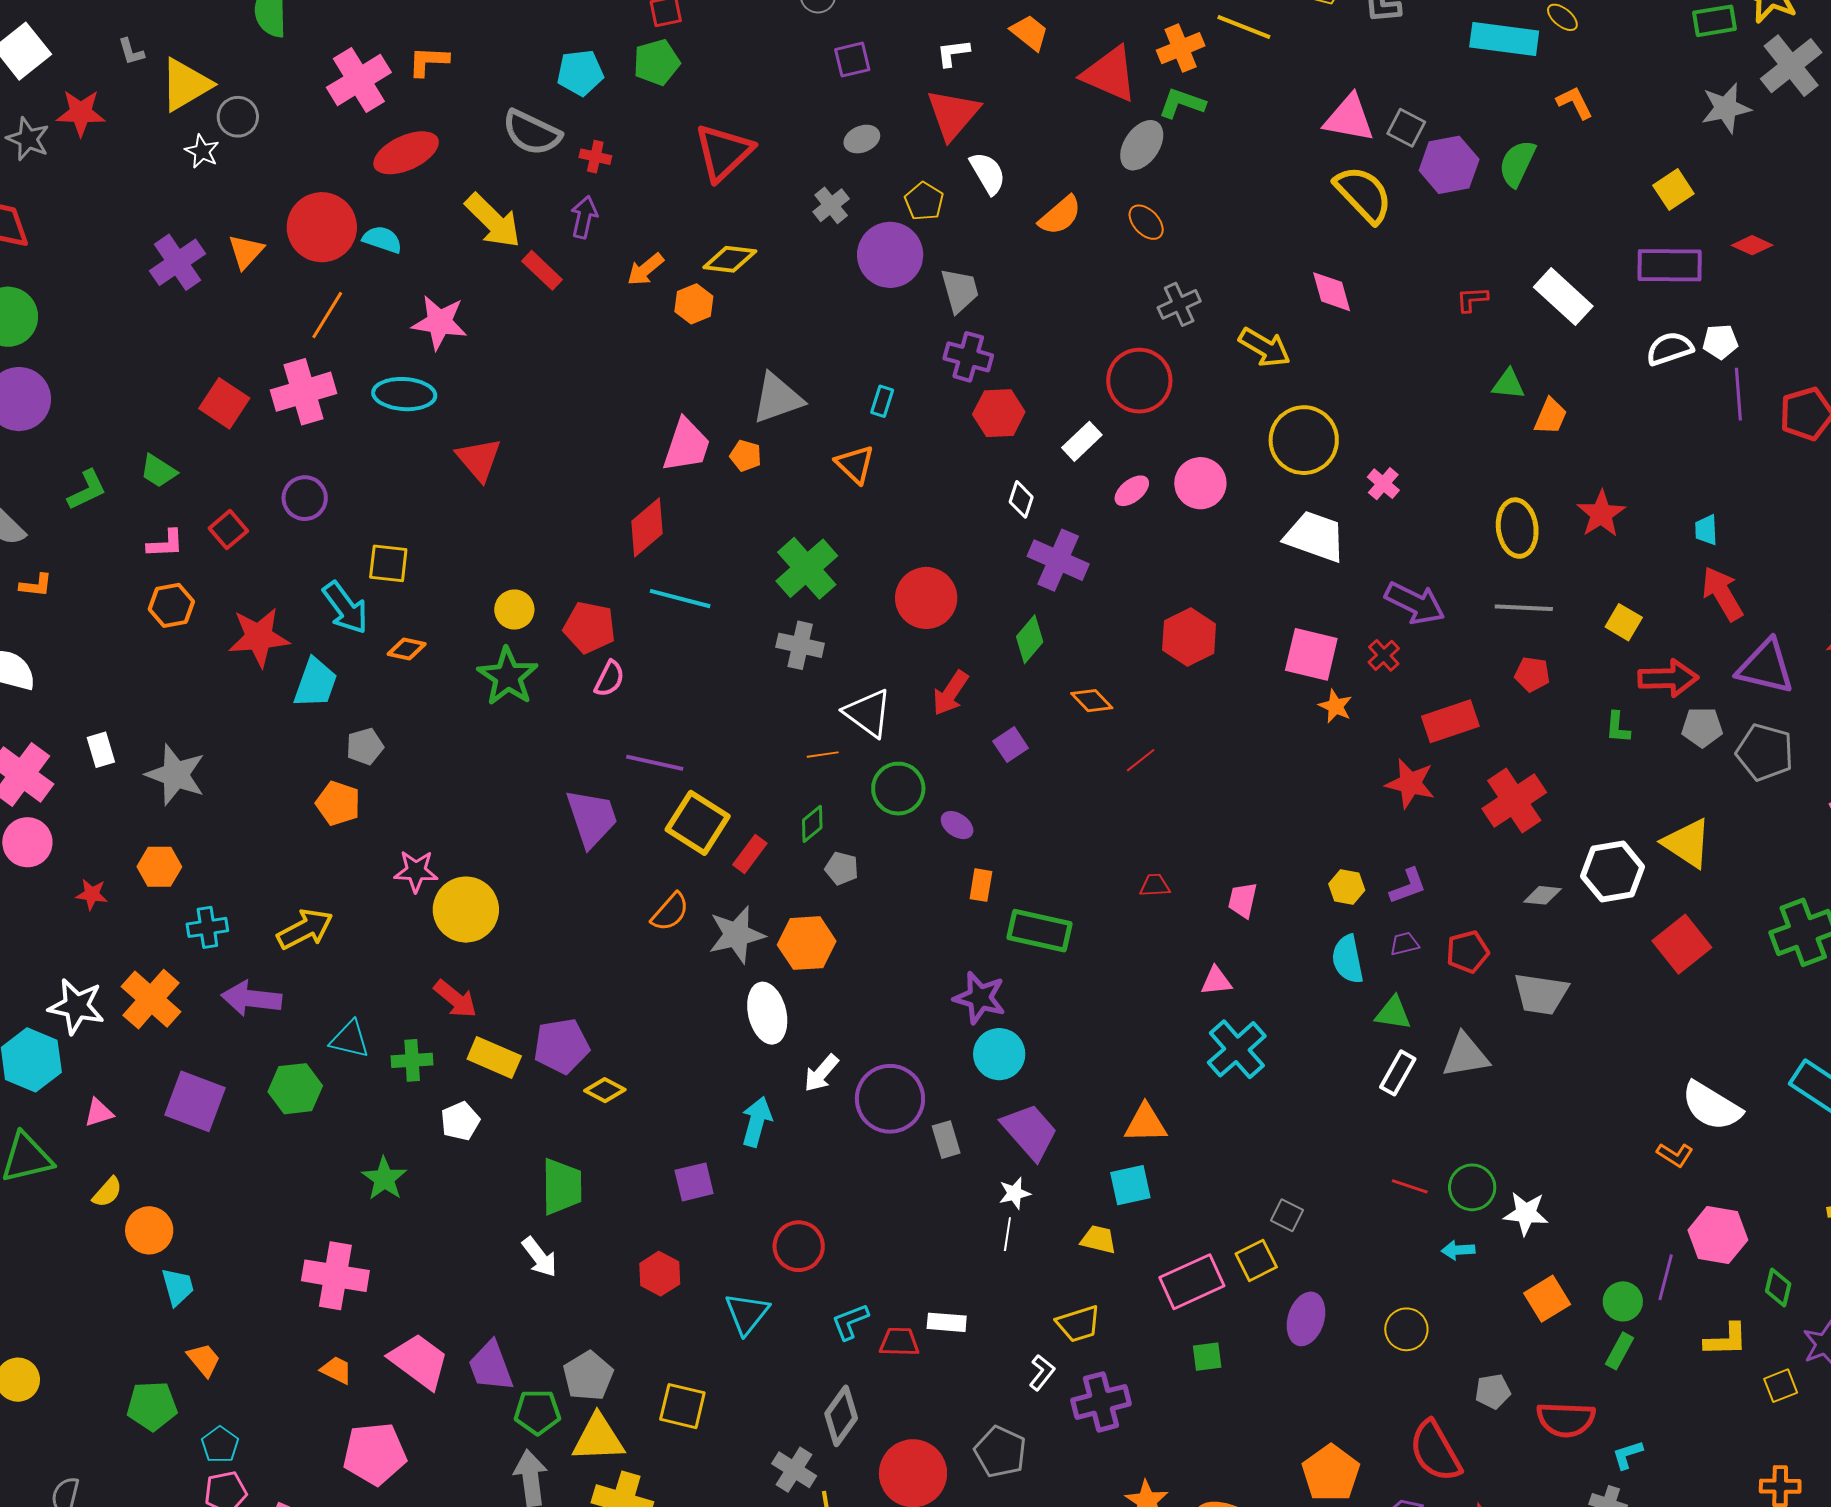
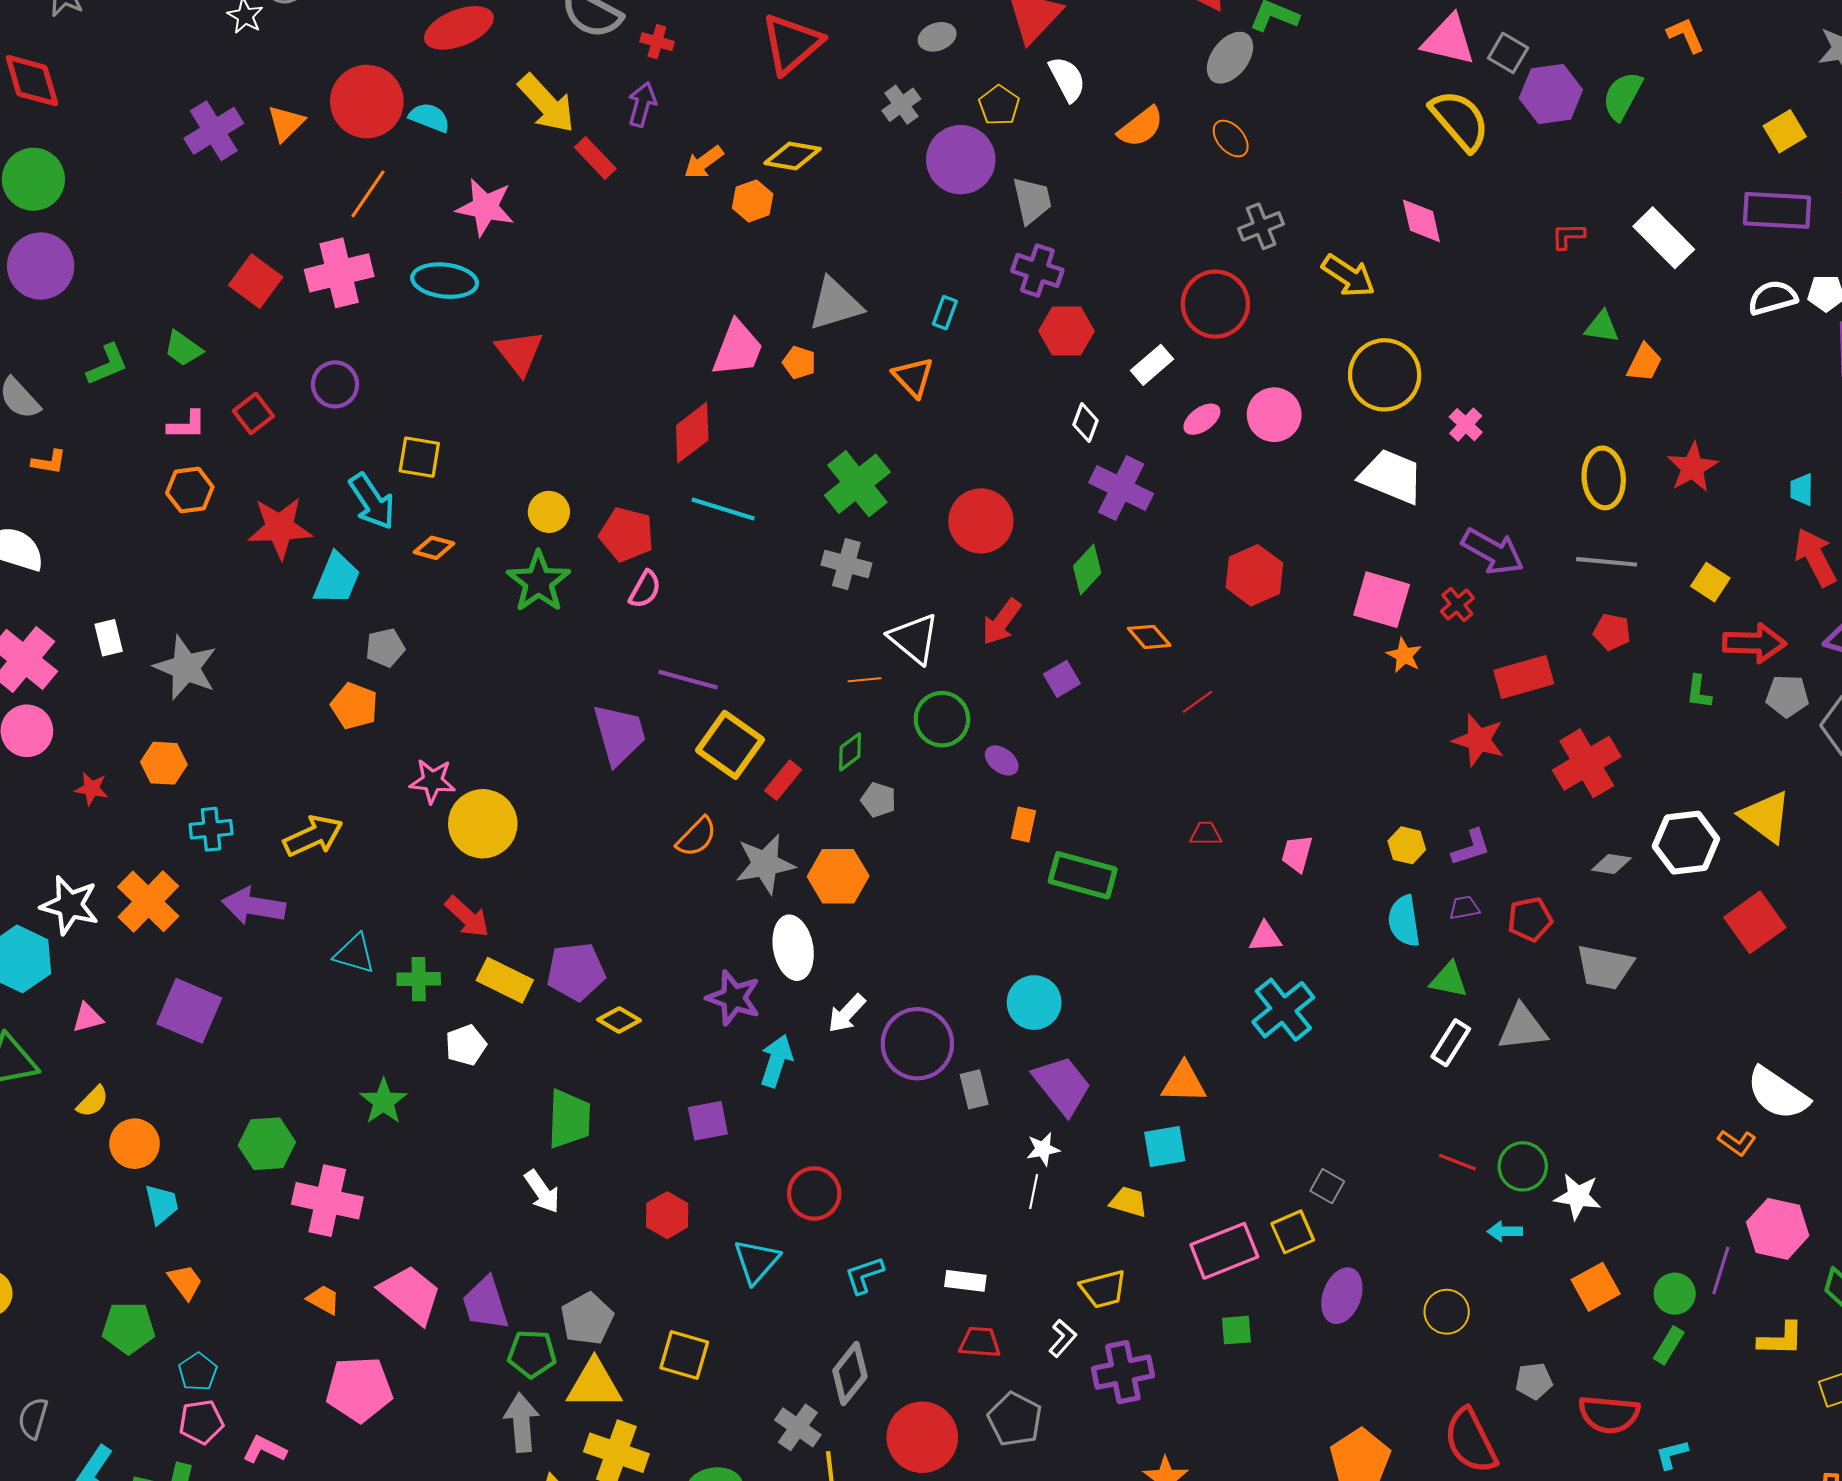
purple star: (980, 998) -> (734, 998), moved
green hexagon: (295, 1089) -> (267, 1144), moved
red trapezoid: (899, 1342) -> (980, 1342), moved

